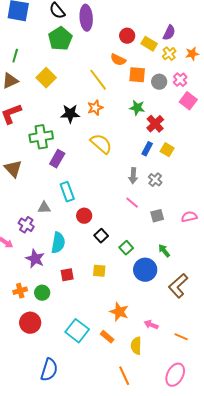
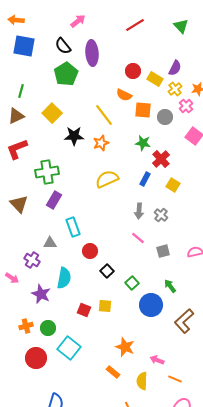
pink cross: (180, 80) -> (186, 106), moved
black star: (70, 114) -> (74, 136), moved
yellow semicircle: (101, 144) -> (107, 179), turned -65
blue rectangle: (147, 149) -> (145, 179), moved
purple rectangle: (57, 159) -> (54, 200), moved
red square: (67, 275) -> (84, 310), moved, turned 32
cyan square: (77, 331) -> (69, 348), moved
orange line: (181, 337) -> (175, 379), moved

